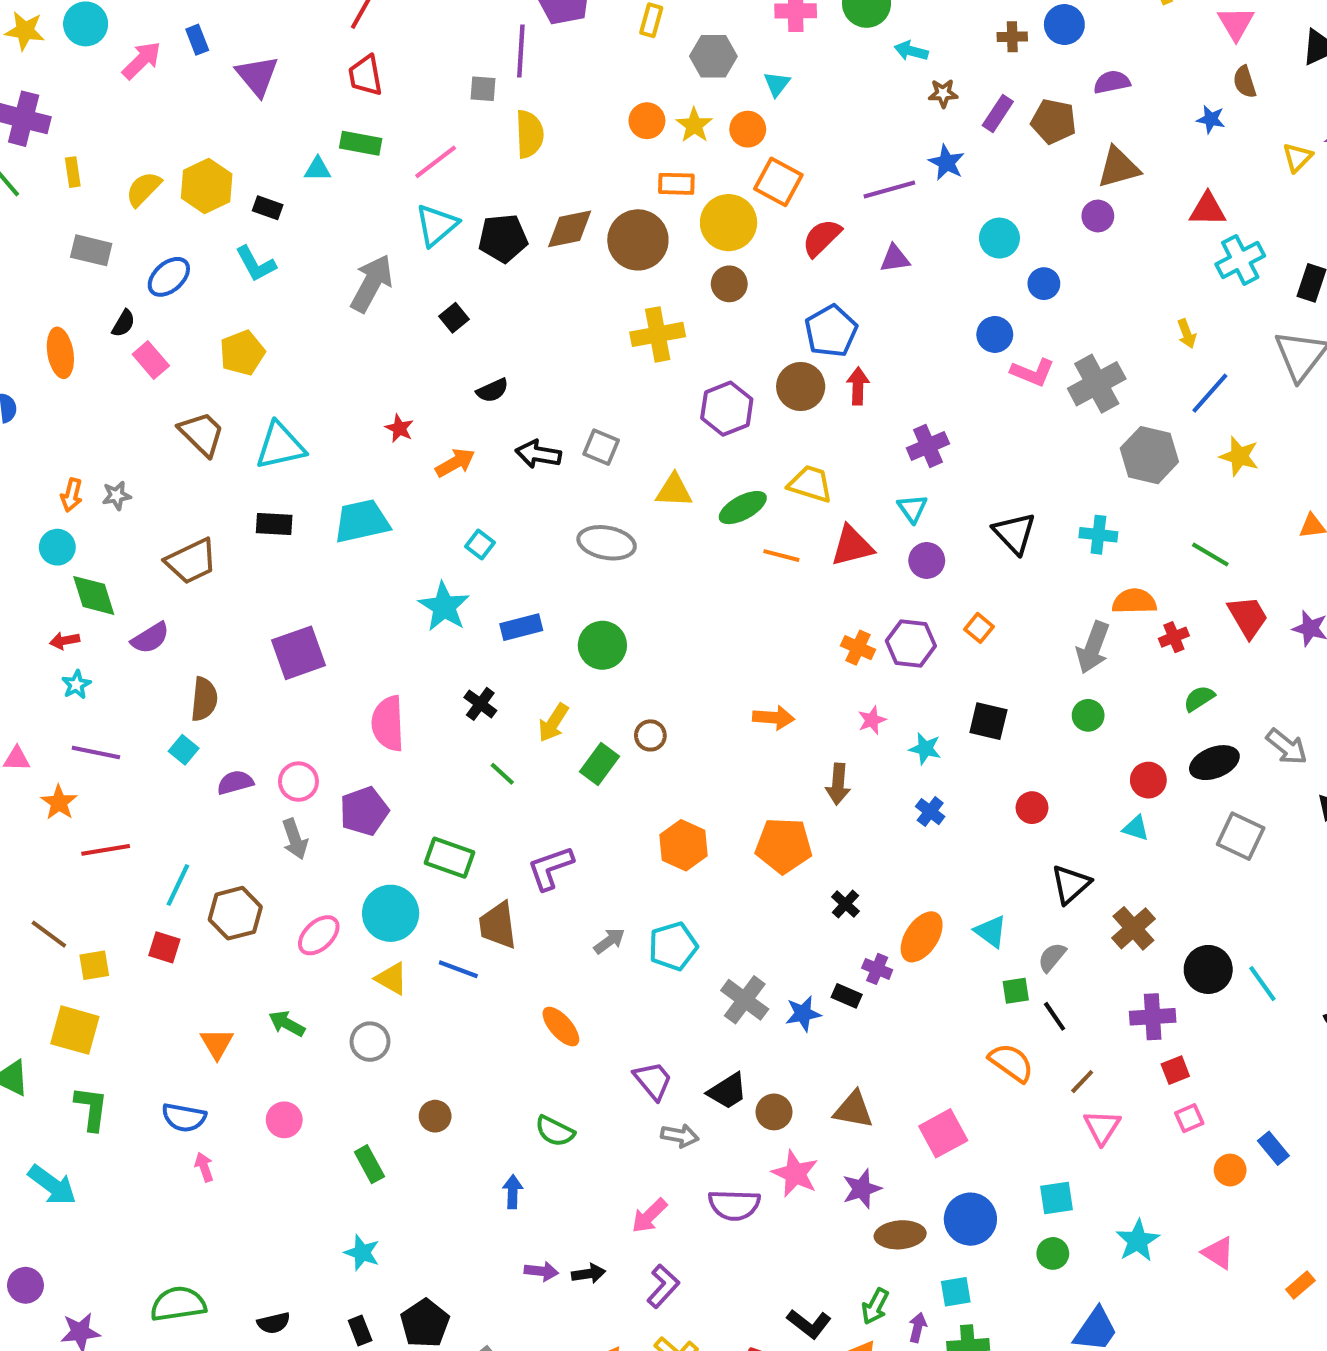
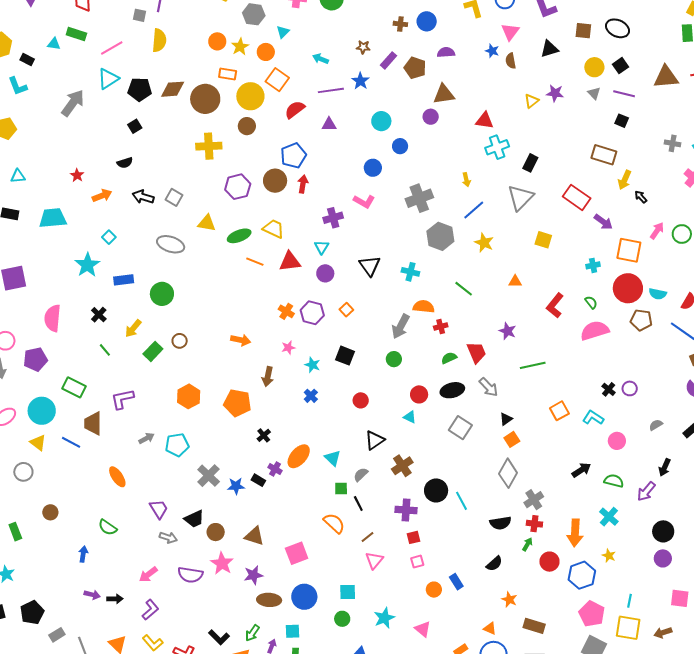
cyan arrow: (911, 51) -> (320, 59), moved
blue star: (1211, 119) -> (492, 51), moved
black square: (454, 318) -> (135, 126), moved
pink L-shape: (1032, 372) -> (364, 201), moved
cyan triangle: (280, 446) -> (18, 176), size x0.6
red trapezoid: (1248, 617) -> (476, 352), moved

